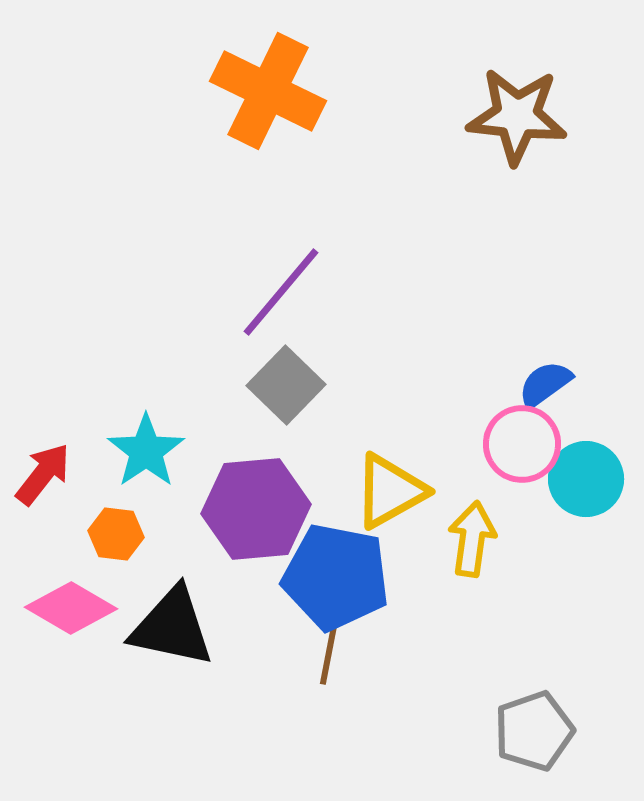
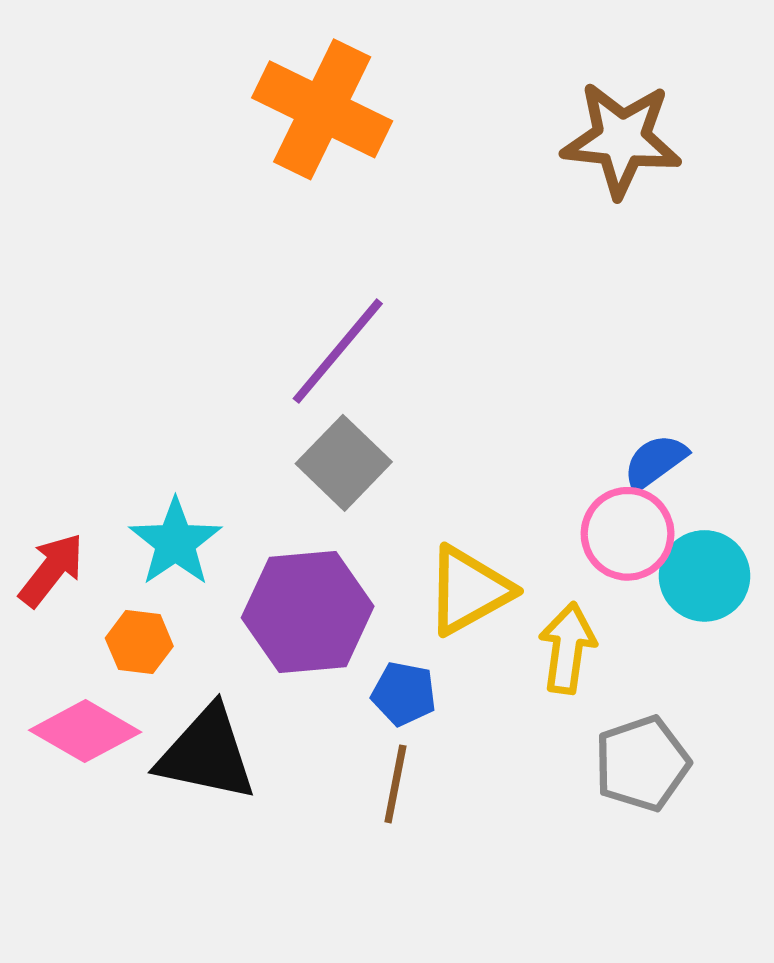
blue pentagon: (336, 577) -> (404, 694), size x0.5
gray pentagon: (534, 731) -> (642, 764), moved

